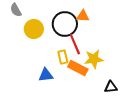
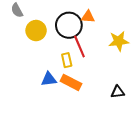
yellow star: (94, 59) -> (119, 41), moved
orange rectangle: (78, 68) -> (71, 82), moved

